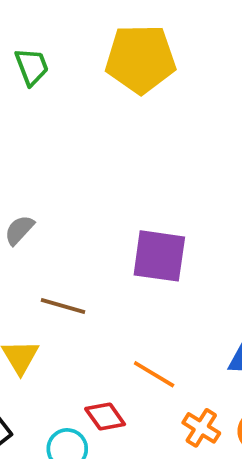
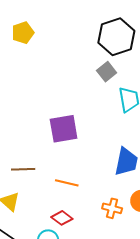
yellow pentagon: (141, 59) -> (23, 33), size x0.6
orange line: (154, 374) -> (67, 183), moved

